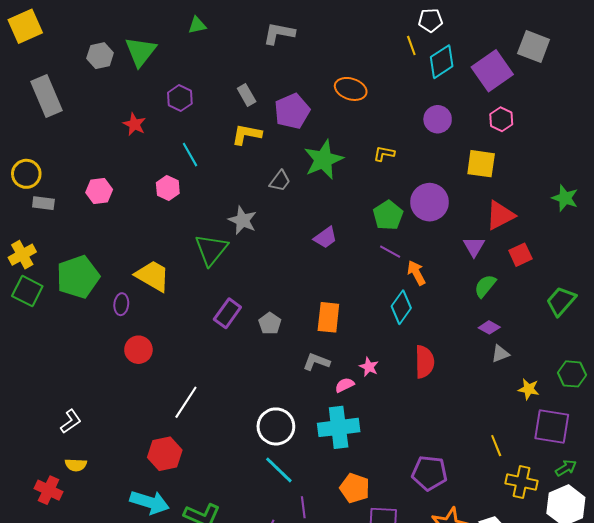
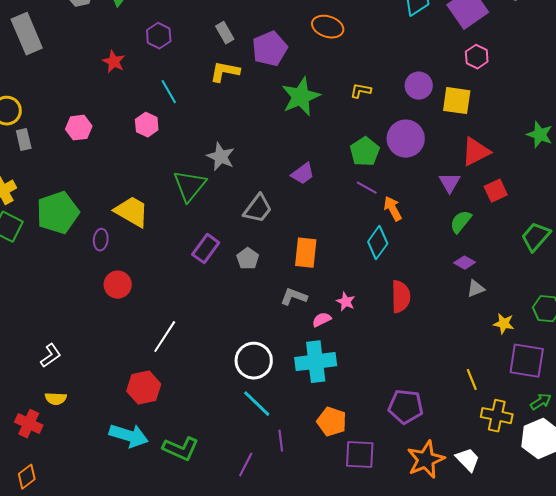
purple circle: (438, 119) -> (419, 86), moved
gray trapezoid: (280, 181) -> (258, 209), moved, size x1.4
gray rectangle: (43, 203) -> (24, 140), turned 70

